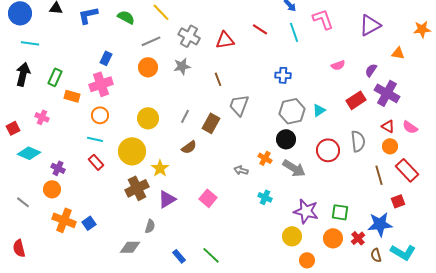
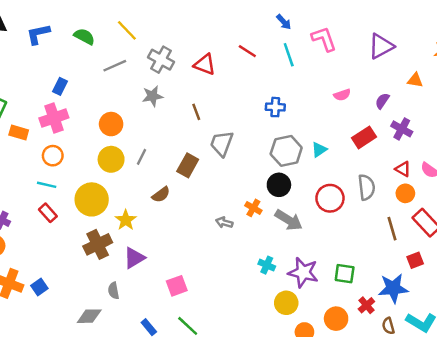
red triangle: (225, 40) -> (205, 64), turned 30
orange circle: (148, 67) -> (111, 124), moved
purple cross: (387, 93) -> (402, 129), size x0.7
gray line: (185, 116) -> (141, 157), moved
cyan cross: (265, 197) -> (267, 265), moved
pink square: (208, 198) -> (177, 286), moved, turned 30
gray semicircle: (150, 226) -> (114, 291), turned 152
orange circle: (333, 238) -> (336, 319), moved

